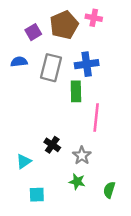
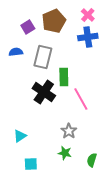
pink cross: (94, 18) -> (88, 15), moved, turned 32
blue cross: (87, 64) -> (88, 37), moved
pink line: (96, 117) -> (81, 99), turned -35
black cross: (52, 145) -> (44, 92), moved, size x1.6

